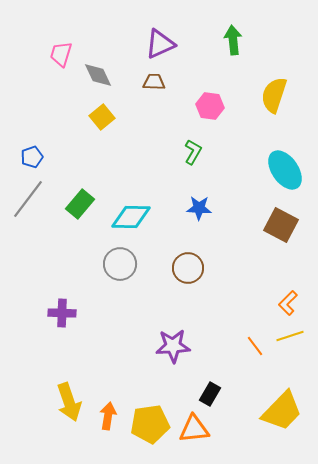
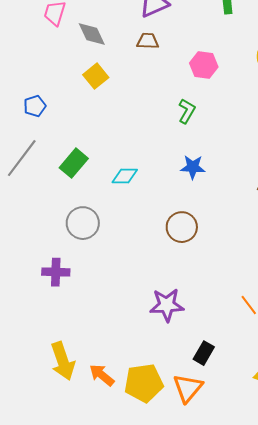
blue pentagon: (32, 157) -> (35, 106), moved
cyan diamond: (131, 217) -> (125, 176), size x0.7
gray circle: (120, 264) -> (83, 223), moved
orange arrow: (108, 416) -> (102, 375), turned -60
orange triangle: (194, 429) -> (188, 388), turned -44

